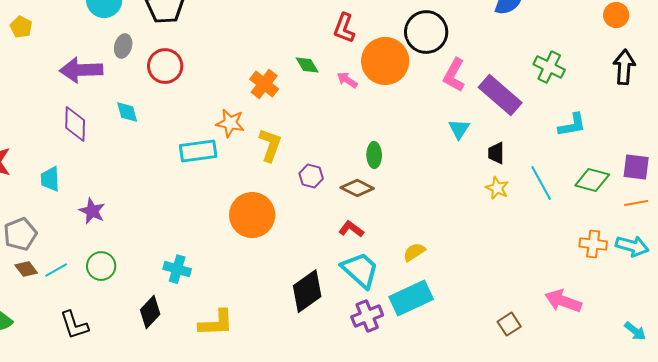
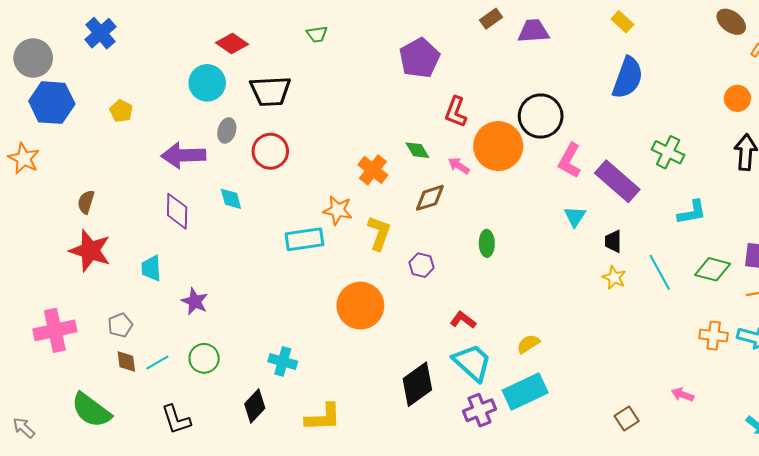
brown diamond: (357, 188) -> (430, 198), moved, turned -44
gray pentagon: (20, 234) -> (120, 325), size x0.7
brown diamond: (26, 269) -> (126, 361), turned 30
pink arrow: (563, 301) -> (683, 395), size x0.6

